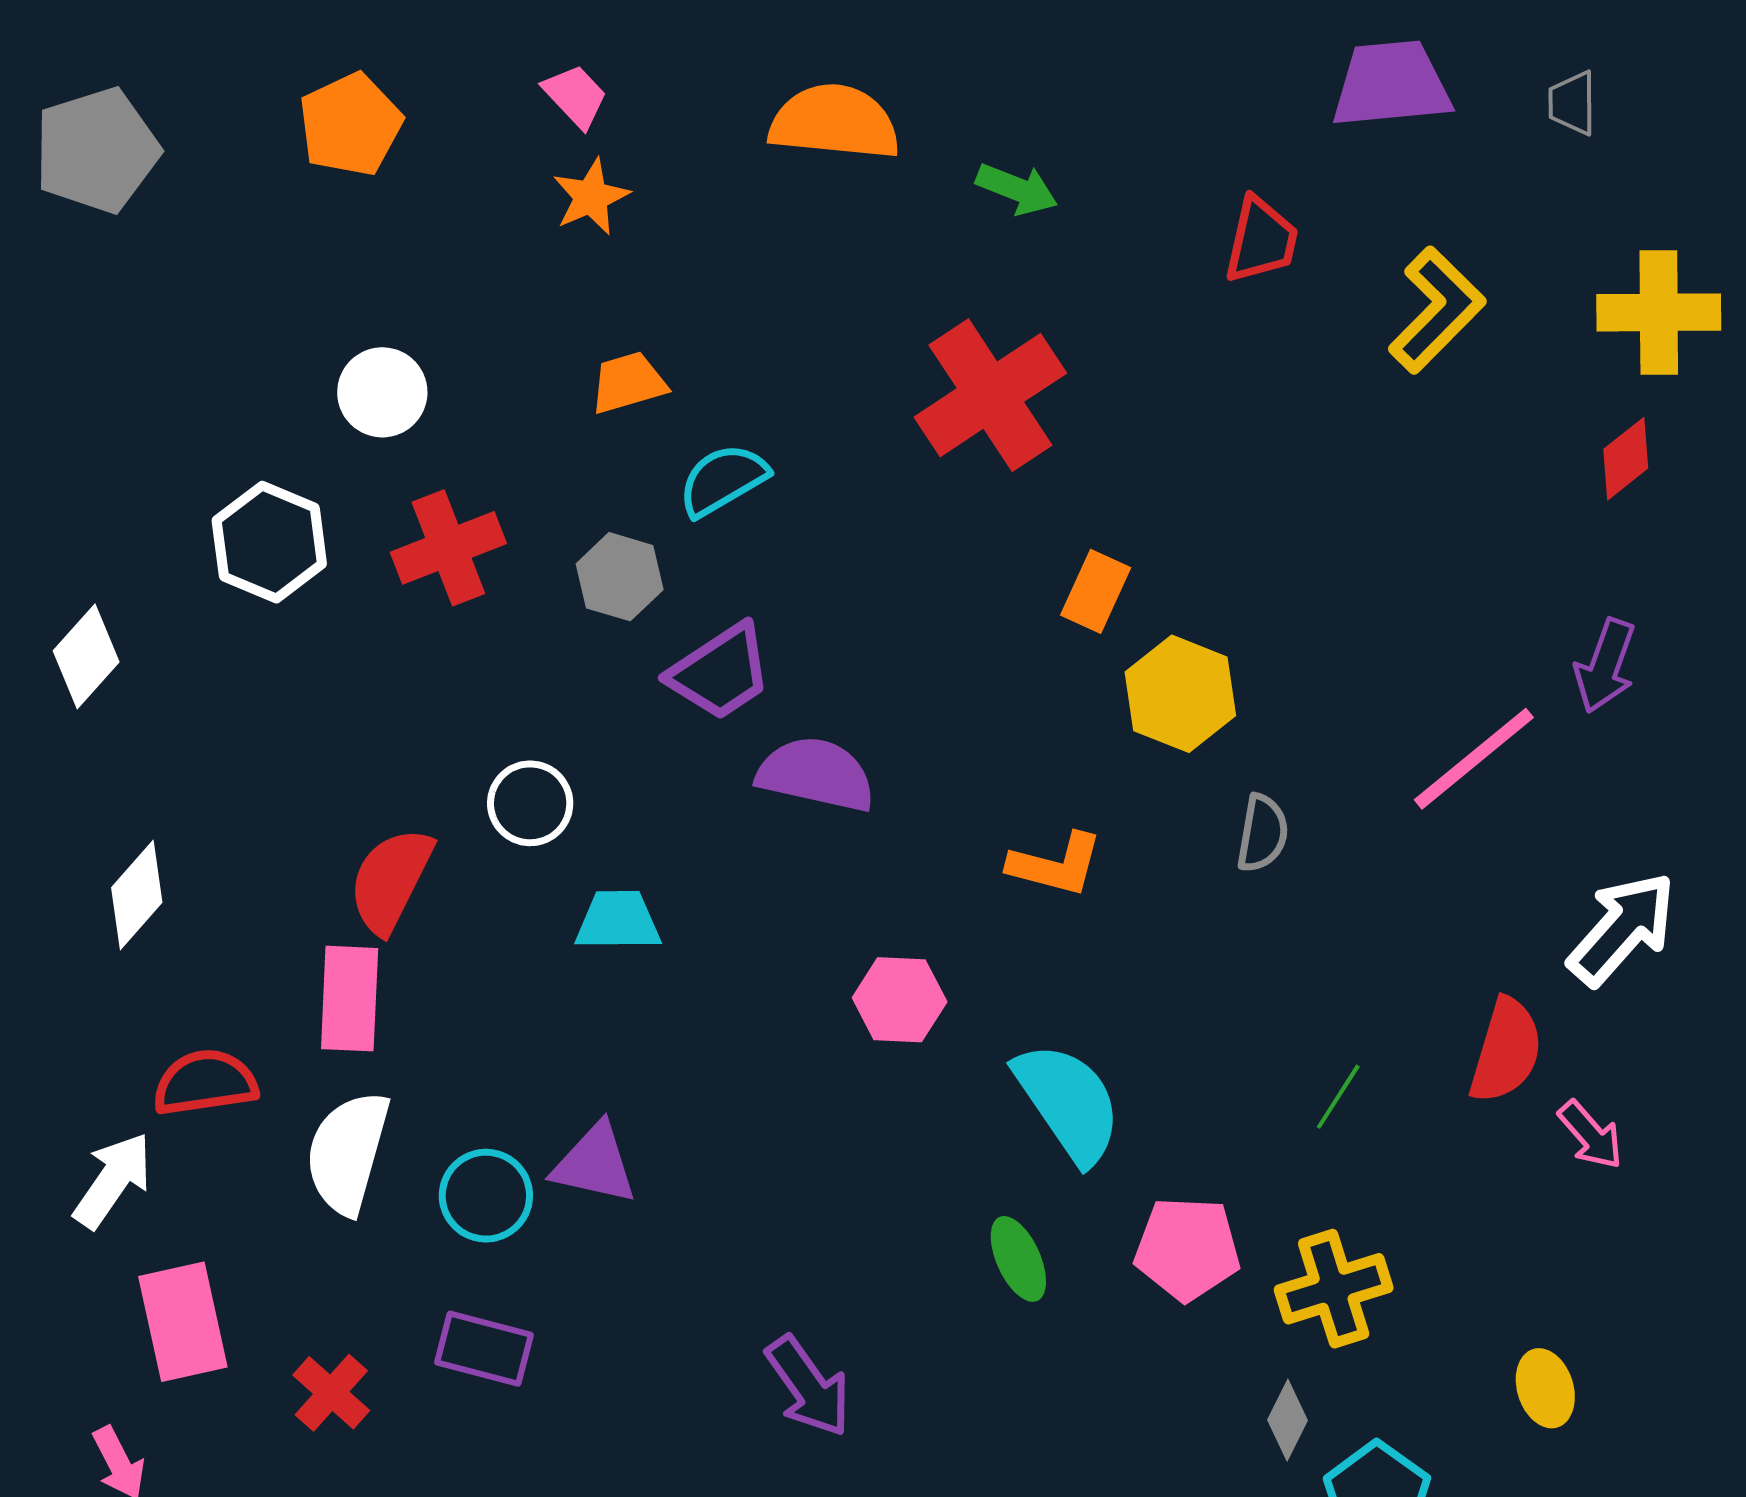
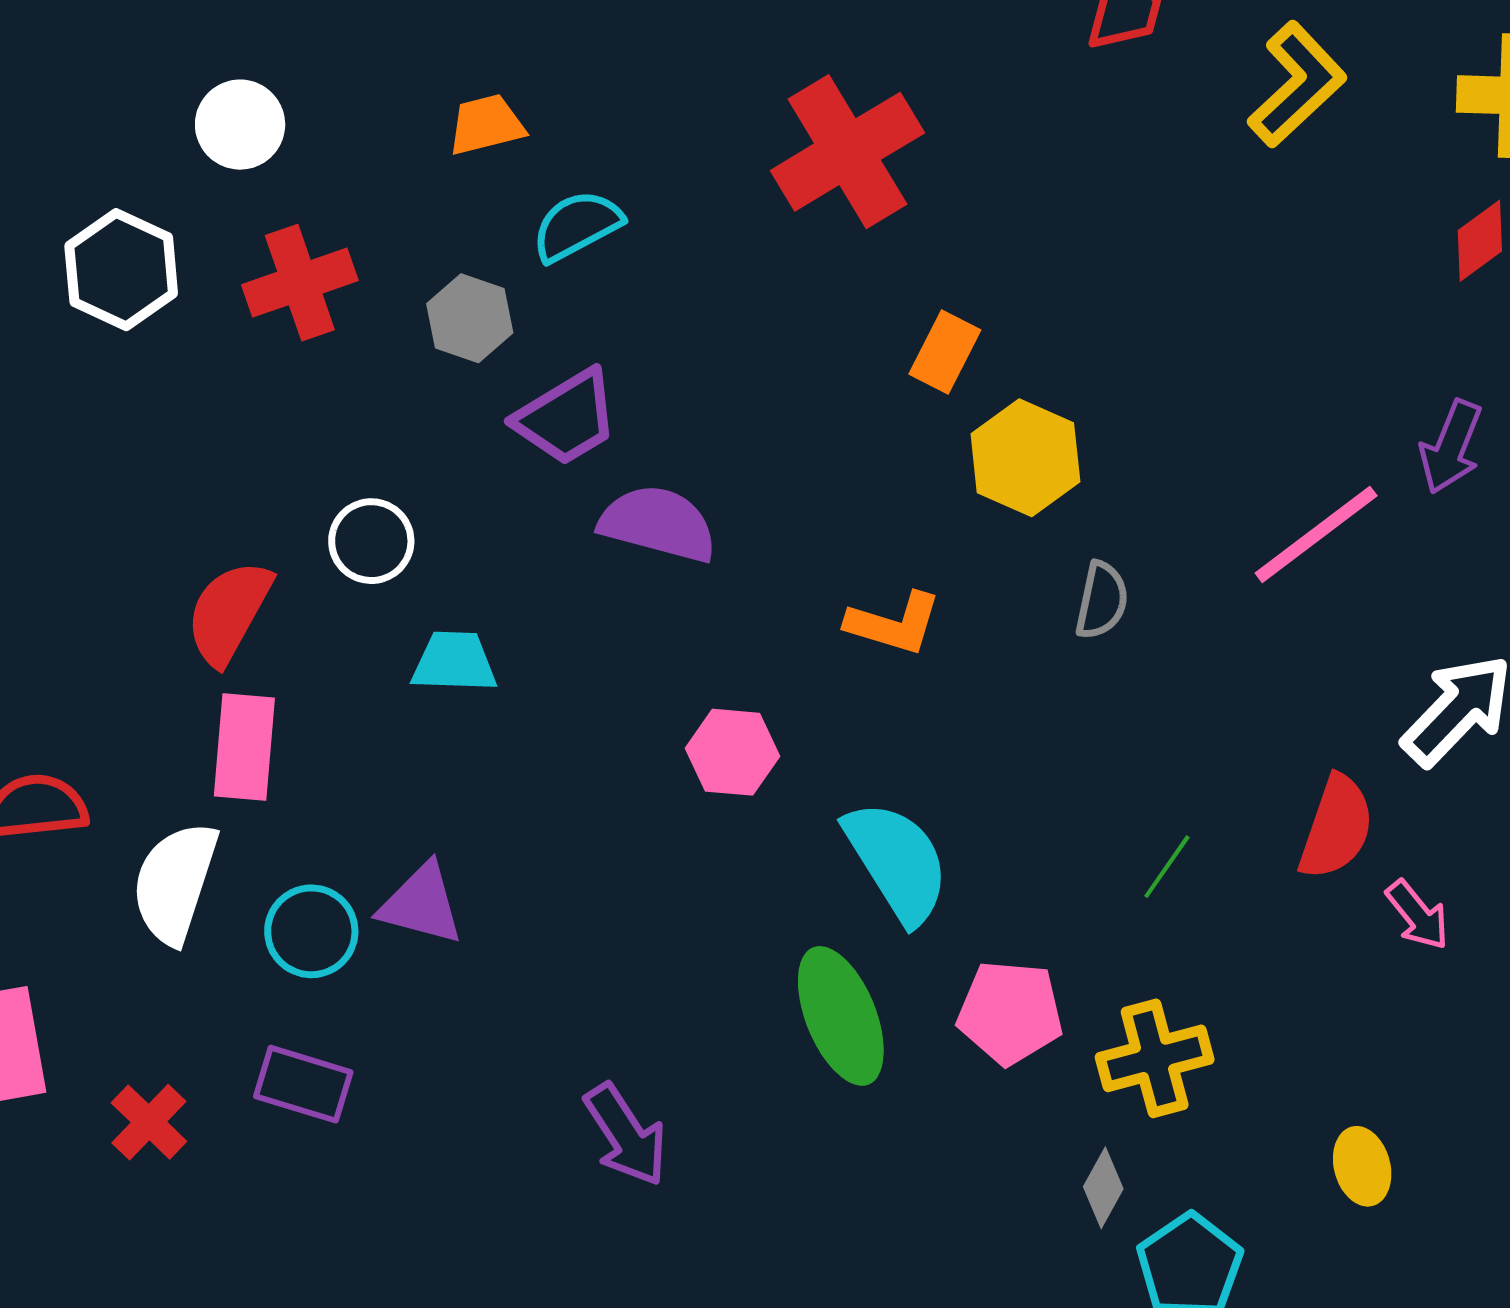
pink rectangle: (350, 999) -> (244, 747), moved
green ellipse: (1018, 1259) -> (841, 1016), size x1.6

